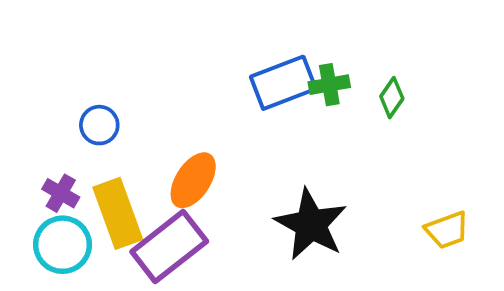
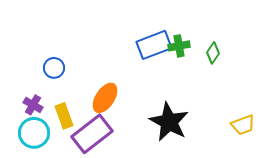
yellow rectangle: (118, 213) -> (64, 116), size x0.7

